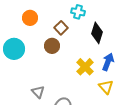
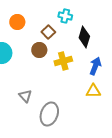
yellow cross: (85, 67) -> (63, 61), moved, turned 30
yellow triangle: (106, 87) -> (93, 91), turned -49

